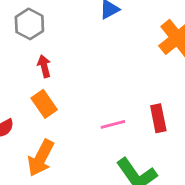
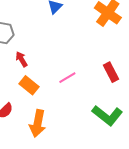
pink line: (113, 124) -> (67, 78), moved

